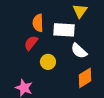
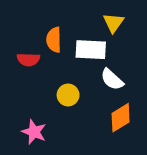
red semicircle: (31, 43) -> (28, 60), moved, turned -126

